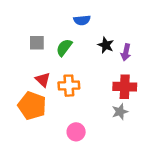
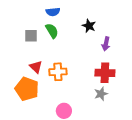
blue semicircle: (82, 20) -> (53, 12), moved
black star: (106, 45) -> (89, 26), moved
green semicircle: (64, 48) -> (52, 31), moved, turned 112

